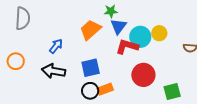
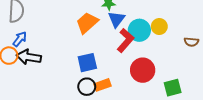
blue arrow: (56, 46) -> (20, 39), moved
red L-shape: (127, 47) -> (125, 40), turned 115
black arrow: (54, 71) -> (29, 57), moved

